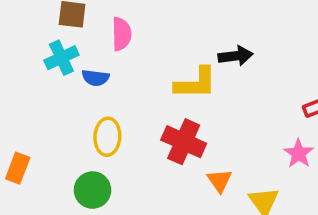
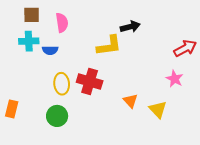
cyan cross: (61, 58) -> (29, 41), turned 30
red cross: (184, 142) -> (90, 82), moved

